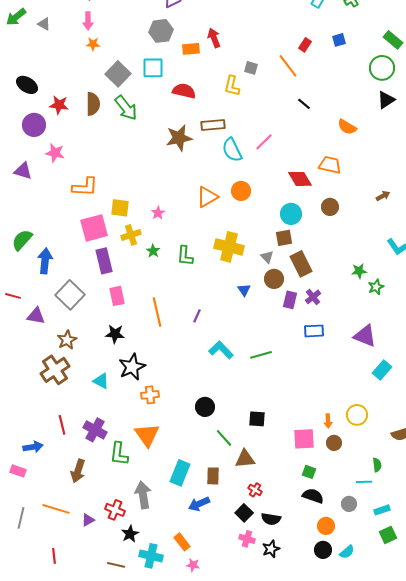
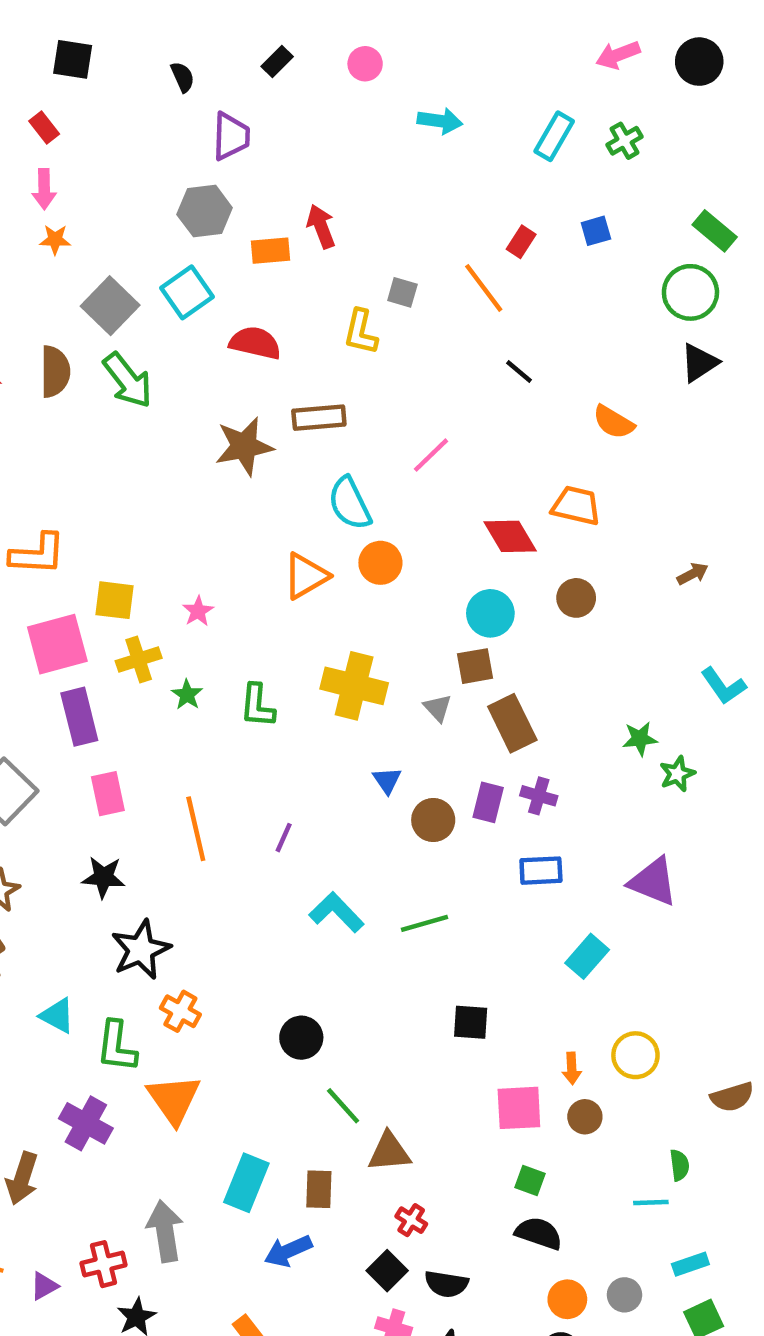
cyan square: (153, 68) -> (187, 292), turned -35
cyan semicircle: (232, 150) -> (350, 503), moved
brown circle: (274, 279) -> (433, 820), moved
purple cross: (313, 297) -> (539, 796), turned -35
cyan rectangle: (382, 370) -> (587, 956), moved
cyan triangle: (101, 381) -> (57, 1016), moved
orange cross: (150, 395) -> (180, 1011), turned 36
black square: (257, 419) -> (471, 1022), moved
purple cross: (95, 430) -> (86, 1123), moved
green L-shape: (119, 454) -> (117, 1046), moved
gray circle: (349, 504) -> (624, 1295), moved
red cross: (115, 510) -> (103, 1264), turned -36

